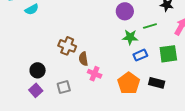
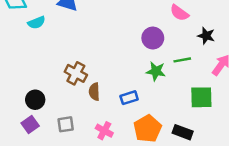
blue rectangle: (140, 55) -> (129, 98), moved
pink cross: (95, 74) -> (104, 131), moved

